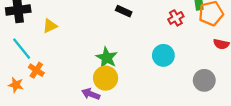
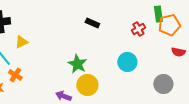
yellow triangle: (50, 26) -> (21, 42), moved
yellow circle: (106, 78) -> (87, 85), moved

